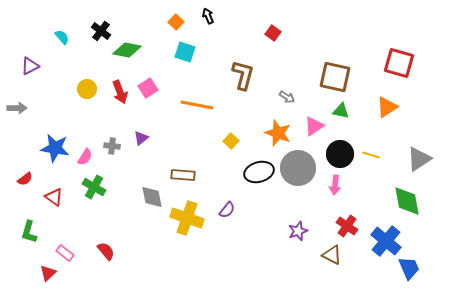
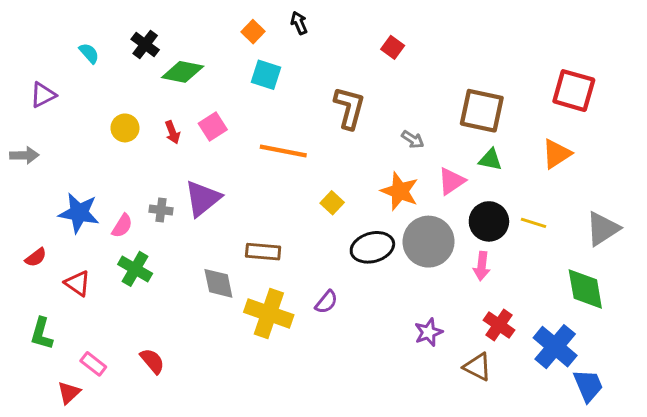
red arrow: (120, 92) -> (172, 132), size x0.7
purple triangle: (141, 138) -> (203, 198), size x1.8

